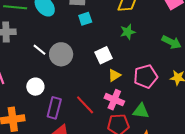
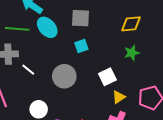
cyan square: (85, 19) -> (81, 46), moved
white line: (40, 50) -> (28, 70), moved

